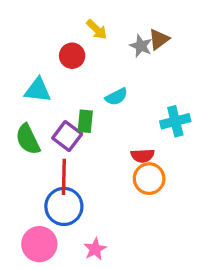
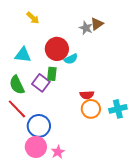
yellow arrow: (97, 29) -> (33, 18), moved
red circle: (72, 56) -> (57, 49), moved, size x1.5
cyan cross: (175, 121) -> (118, 109), moved
red line: (64, 177) -> (17, 109), moved, turned -45
pink circle: (39, 244) -> (36, 147), moved

